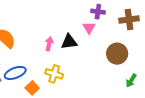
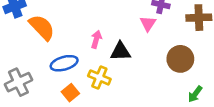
black triangle: (69, 42) -> (120, 51), moved
blue ellipse: (15, 73) -> (64, 63), moved

